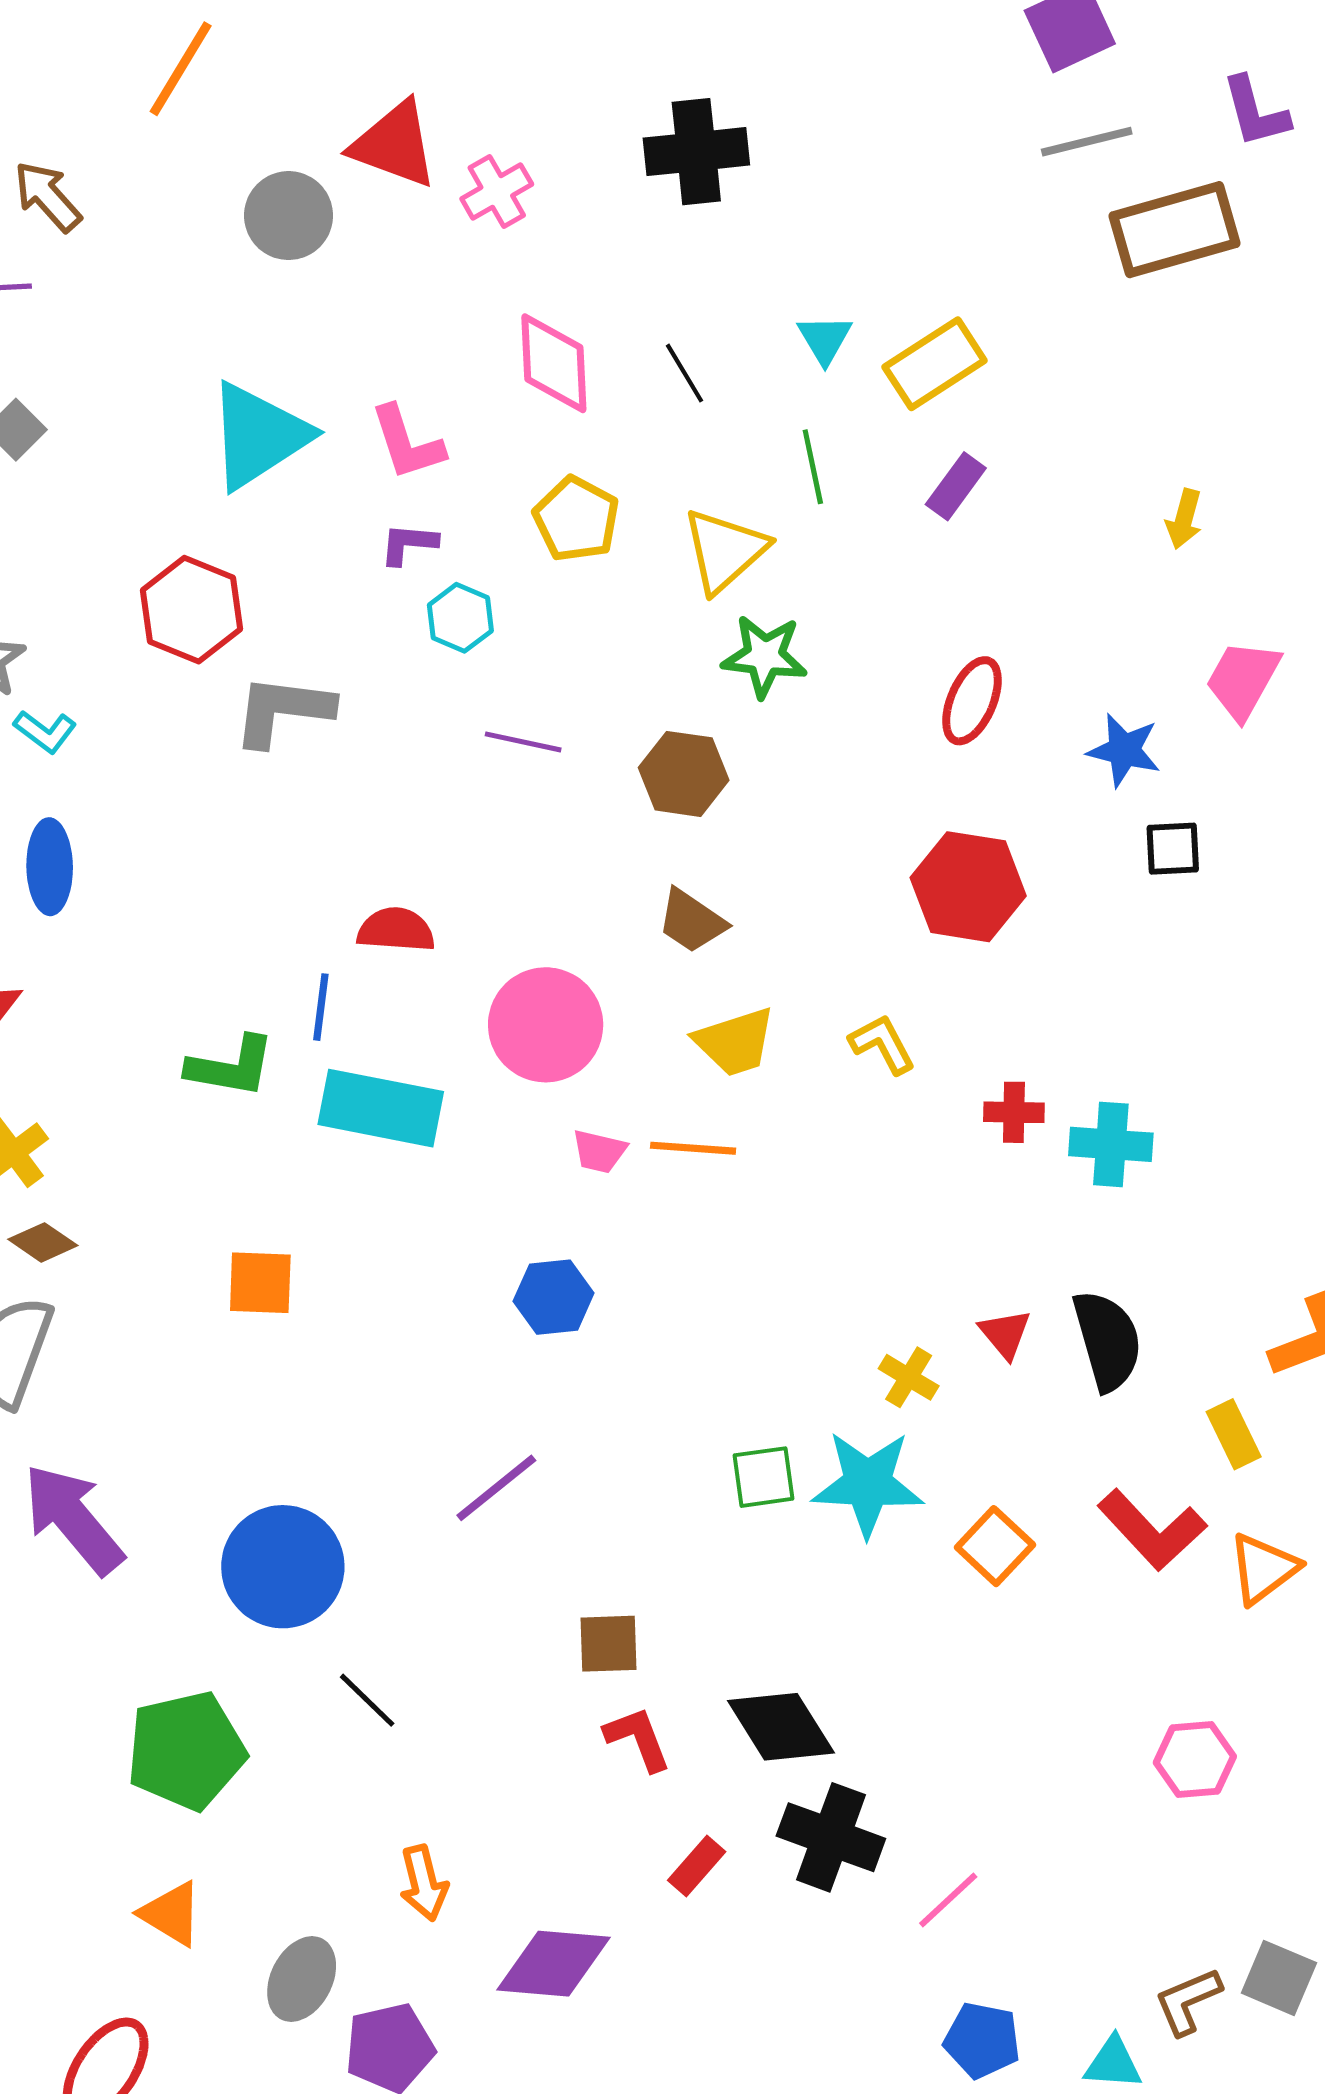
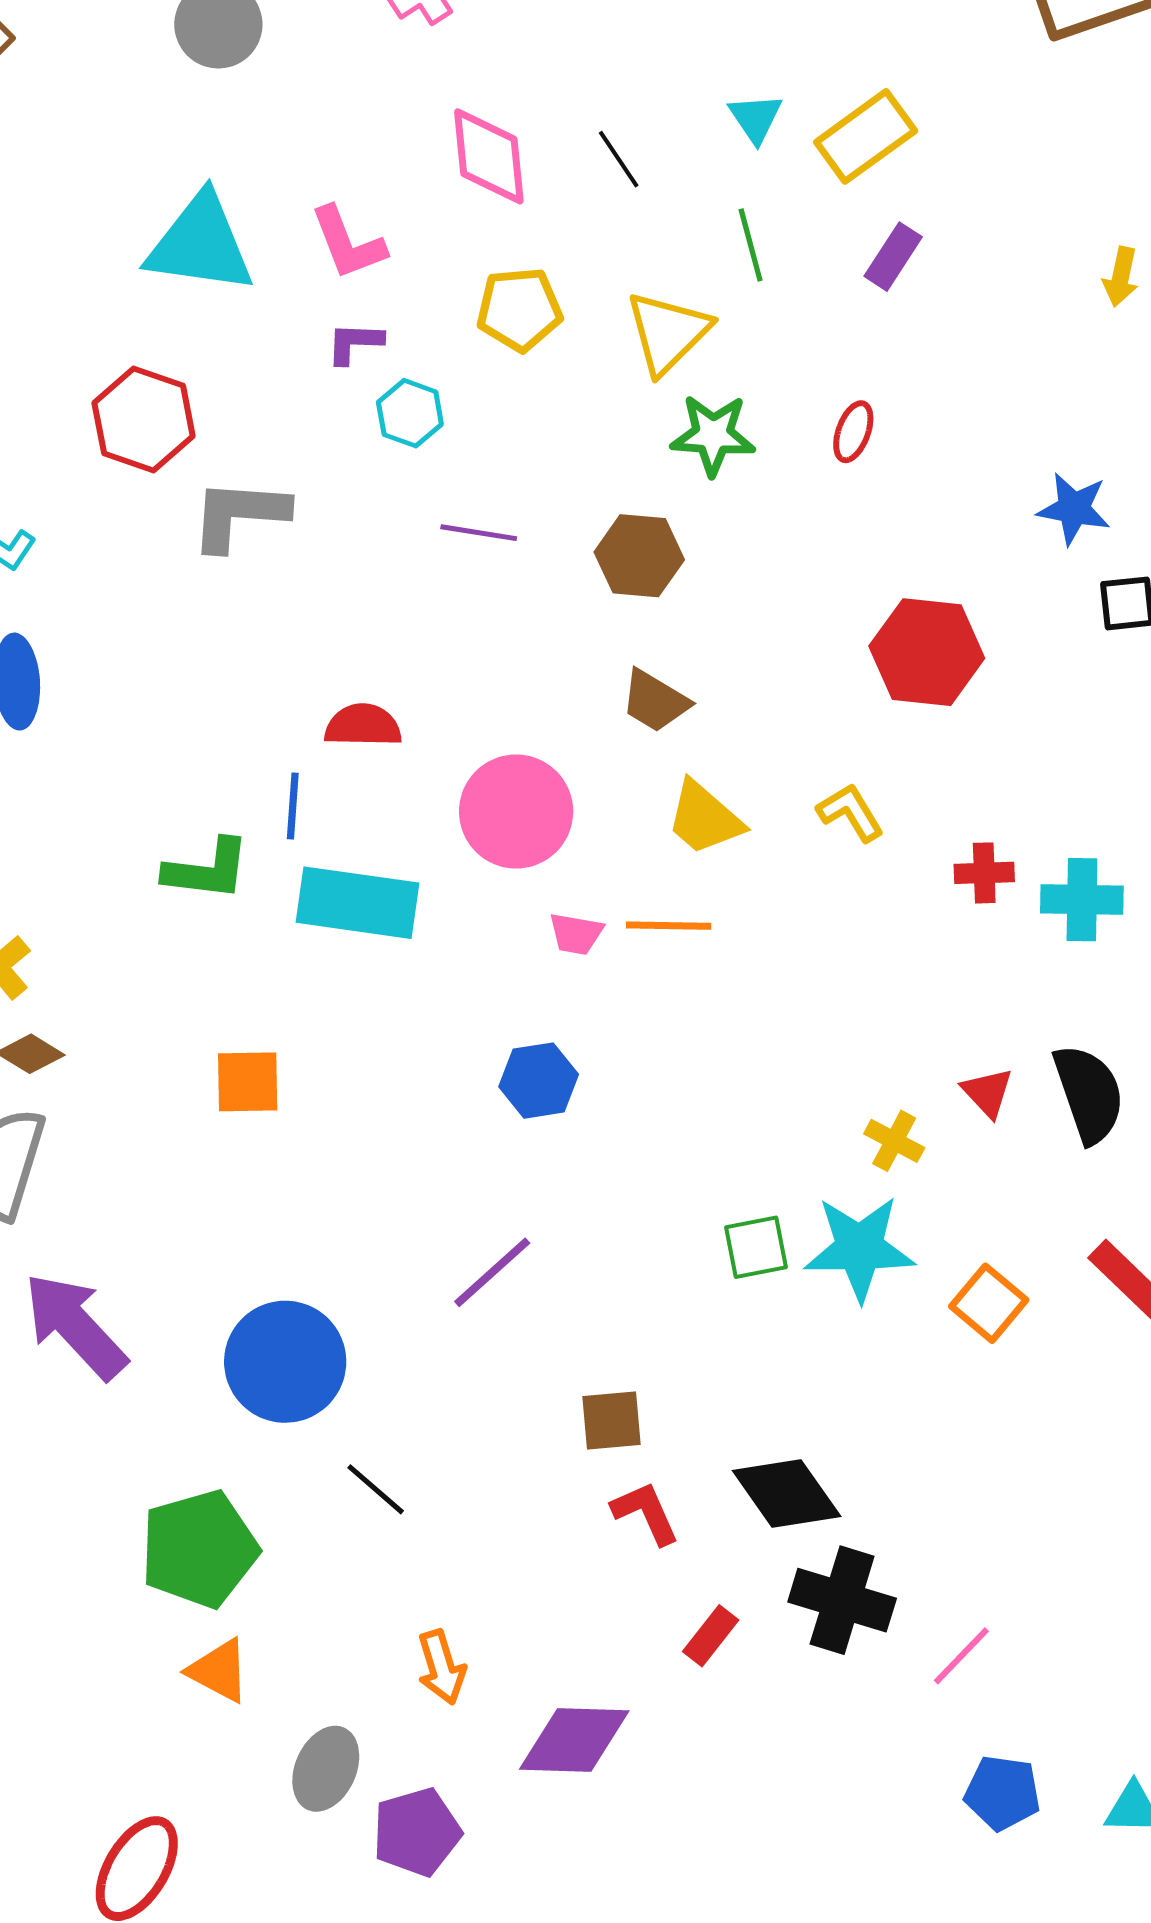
cyan triangle: (258, 436) -> (200, 244), turned 44
yellow pentagon: (576, 519) -> (519, 309), turned -30
red ellipse: (972, 701) -> (853, 432), moved, size x0.7
yellow trapezoid: (735, 1042) -> (704, 818), turned 62
orange triangle: (171, 1914) -> (219, 1671), moved

